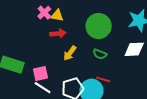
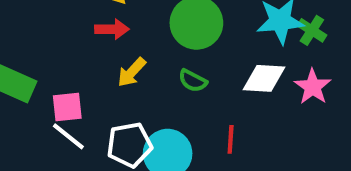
red line: (103, 79) -> (231, 139), moved, turned 72

